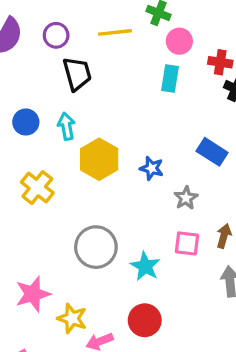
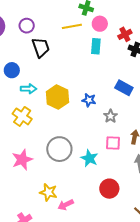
yellow line: (115, 32) -> (72, 26), moved
red cross: (220, 62) -> (125, 34), turned -32
blue circle: (26, 122) -> (12, 70), moved
cyan arrow: (66, 126) -> (29, 89), moved, turned 105
pink star: (33, 294) -> (22, 160), moved
red circle: (145, 320) -> (109, 189), moved

